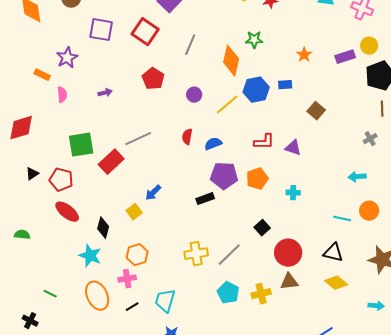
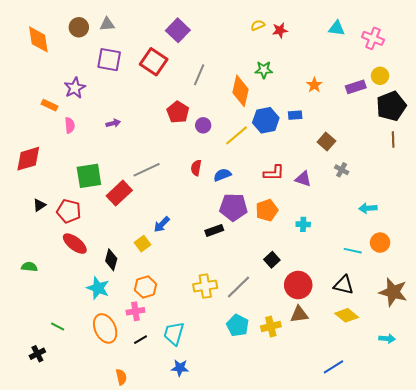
red pentagon: (153, 79) -> (178, 112), moved
gray cross: (370, 139) -> (342, 170), moved, turned -32
black cross: (30, 321) -> (37, 354), turned 35

